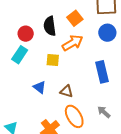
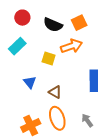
black semicircle: (50, 26) -> (53, 25), turned -72
red circle: (26, 34) -> (22, 18), moved

